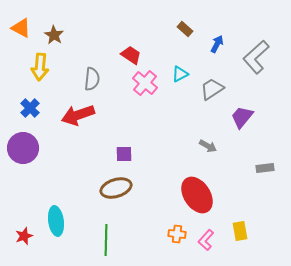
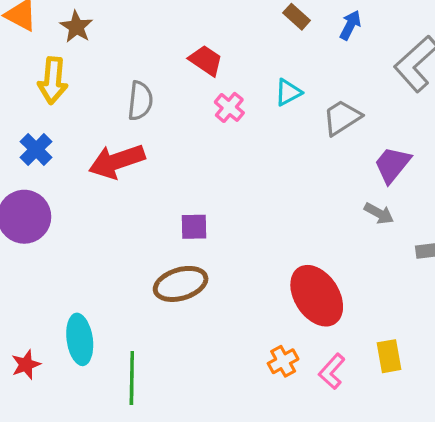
blue arrow: (217, 44) -> (350, 25), moved
pink cross: (145, 83) -> (229, 107), size x0.7
gray arrow: (208, 146) -> (379, 213), moved
orange cross: (177, 234) -> (283, 361), turned -36
green line: (106, 240) -> (132, 378), moved

